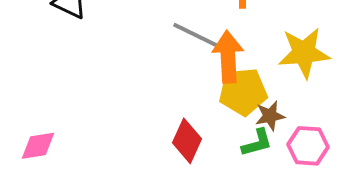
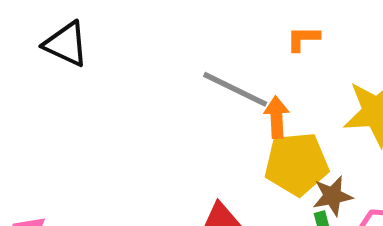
orange arrow: (228, 57) -> (276, 117), size x0.6

